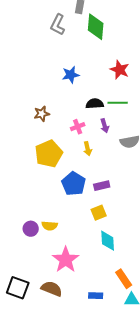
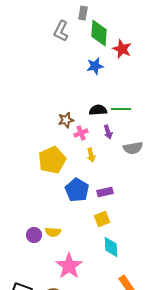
red star: (120, 70) -> (122, 49), moved
blue star: (71, 75) -> (95, 66), moved
brown star: (42, 114) -> (66, 120), moved

